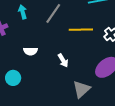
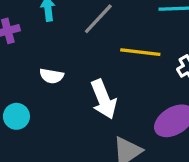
white arrow: (63, 61) -> (104, 99), size x1.6

